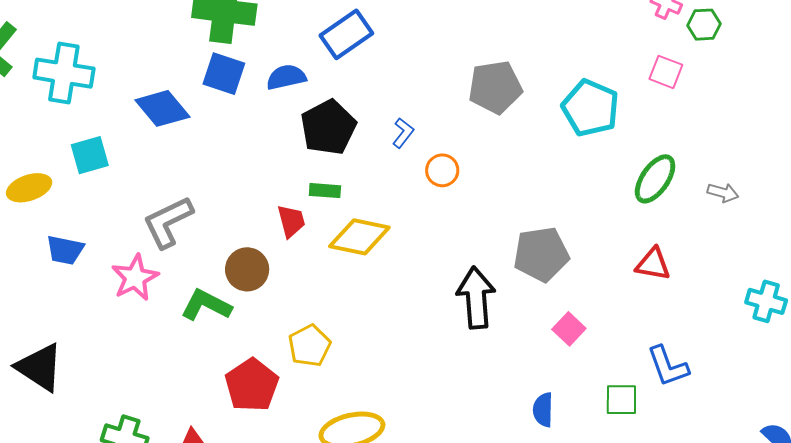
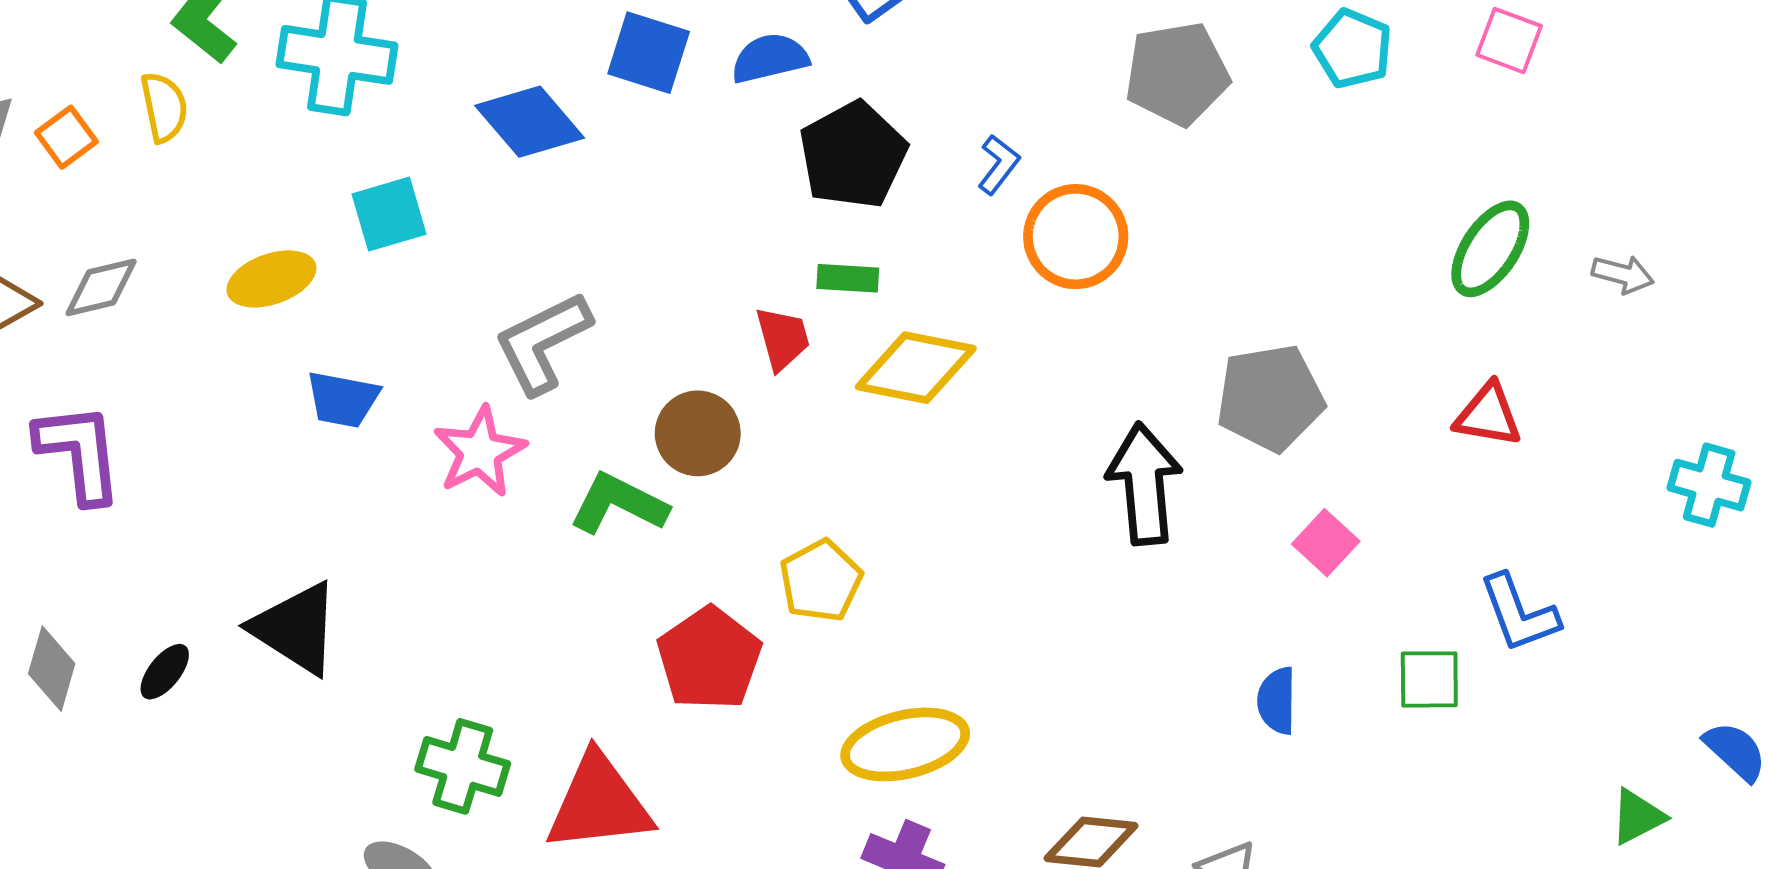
cyan pentagon: (590, 108) -> (1353, 49), moved, size x0.7
orange circle: (442, 170) -> (1076, 237), size x1.6

